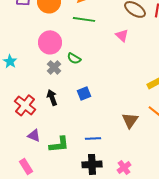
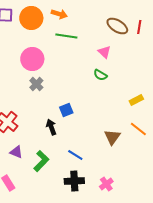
green semicircle: (74, 58) -> (100, 75), moved
black arrow: (52, 97) -> (51, 127), moved
blue line: (93, 138) -> (75, 155), turned 35
green L-shape: (59, 144) -> (41, 161), turned -40

